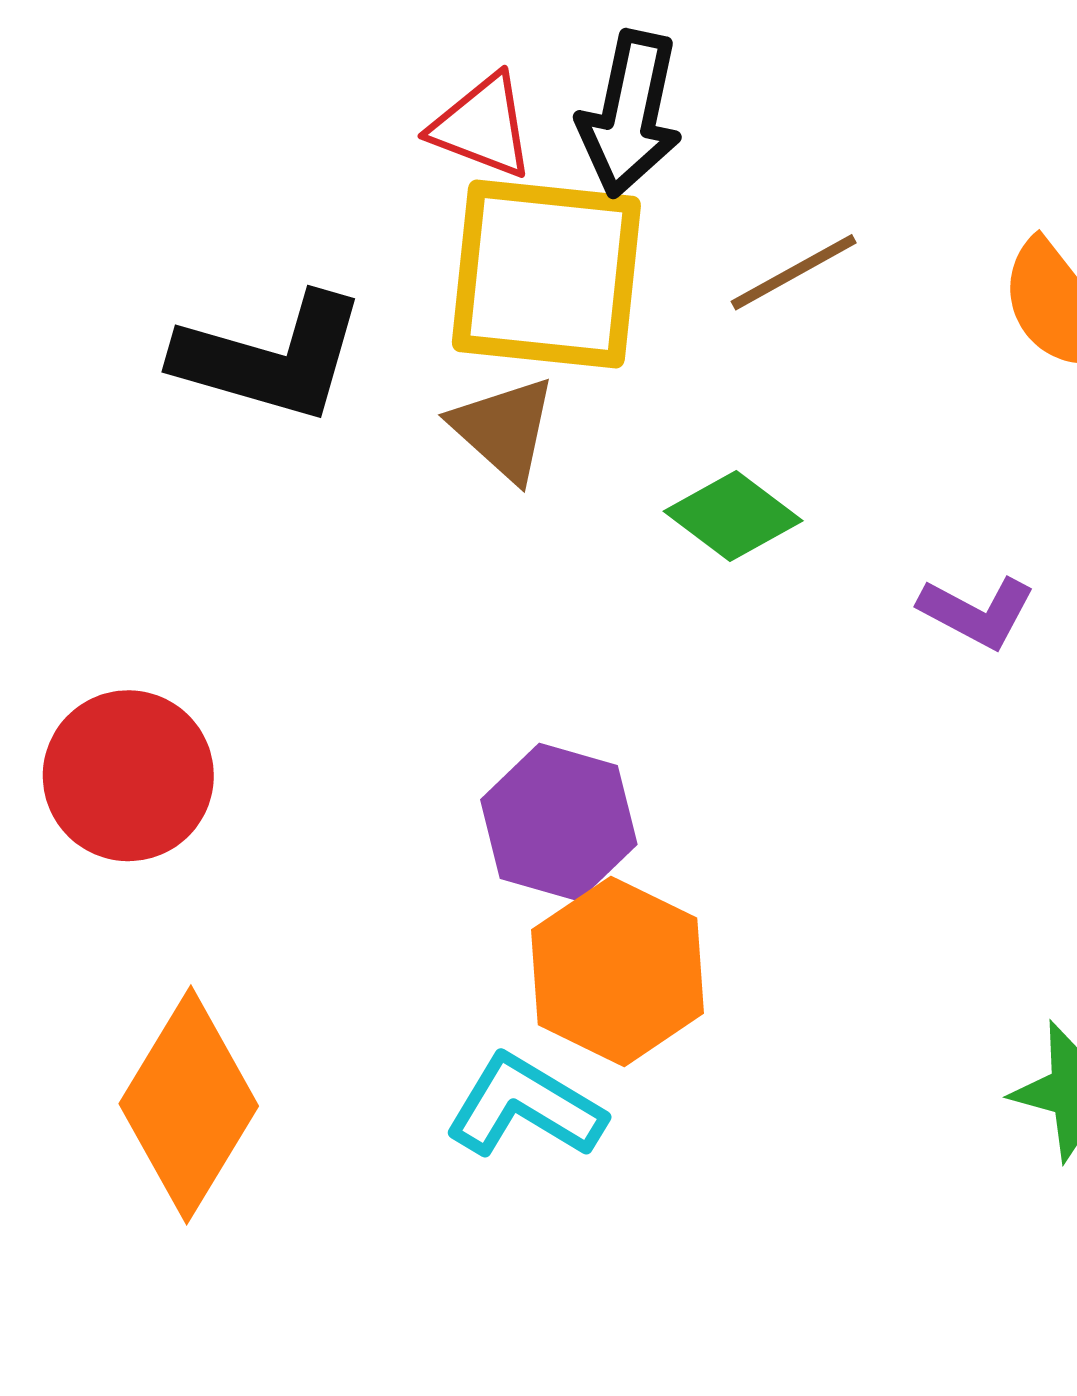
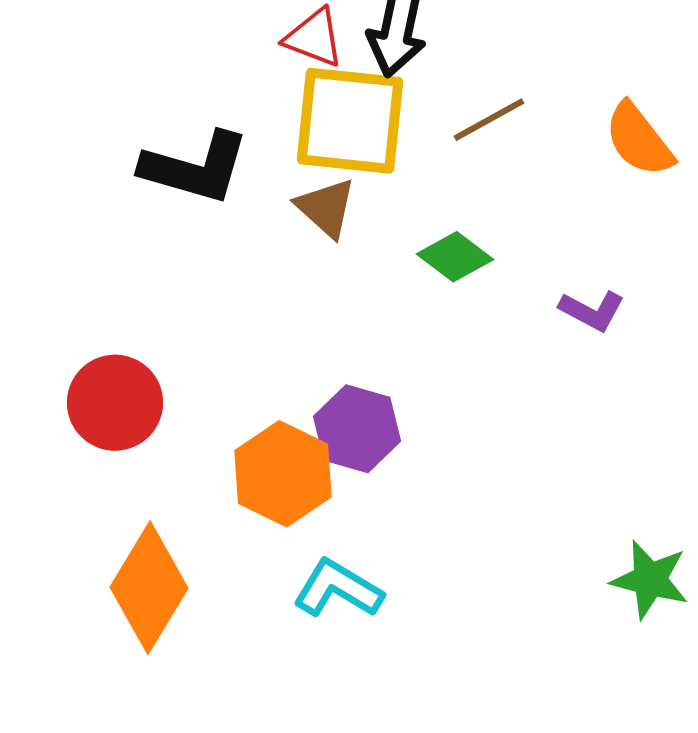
orange hexagon: (618, 971) -> (283, 474), moved

